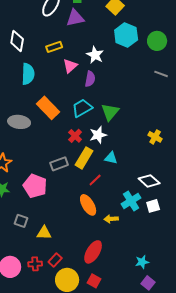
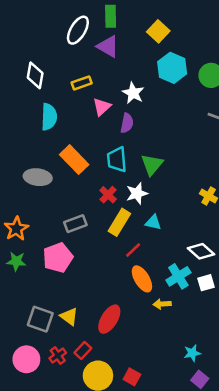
purple triangle: (75, 18) -> (108, 46), turned 42
cyan trapezoid: (82, 108) -> (117, 160), turned -65
gray rectangle: (59, 164) -> (75, 224), moved
pink pentagon: (35, 186) -> (58, 258), turned 30
orange ellipse: (88, 205) -> (142, 279), moved
yellow arrow: (111, 219) -> (162, 304), moved
gray square: (21, 221) -> (40, 319), moved, size x1.5
yellow triangle: (44, 233) -> (69, 317), turned 35
red ellipse: (93, 252) -> (109, 319), moved
red cross: (35, 264) -> (58, 356), turned -32

